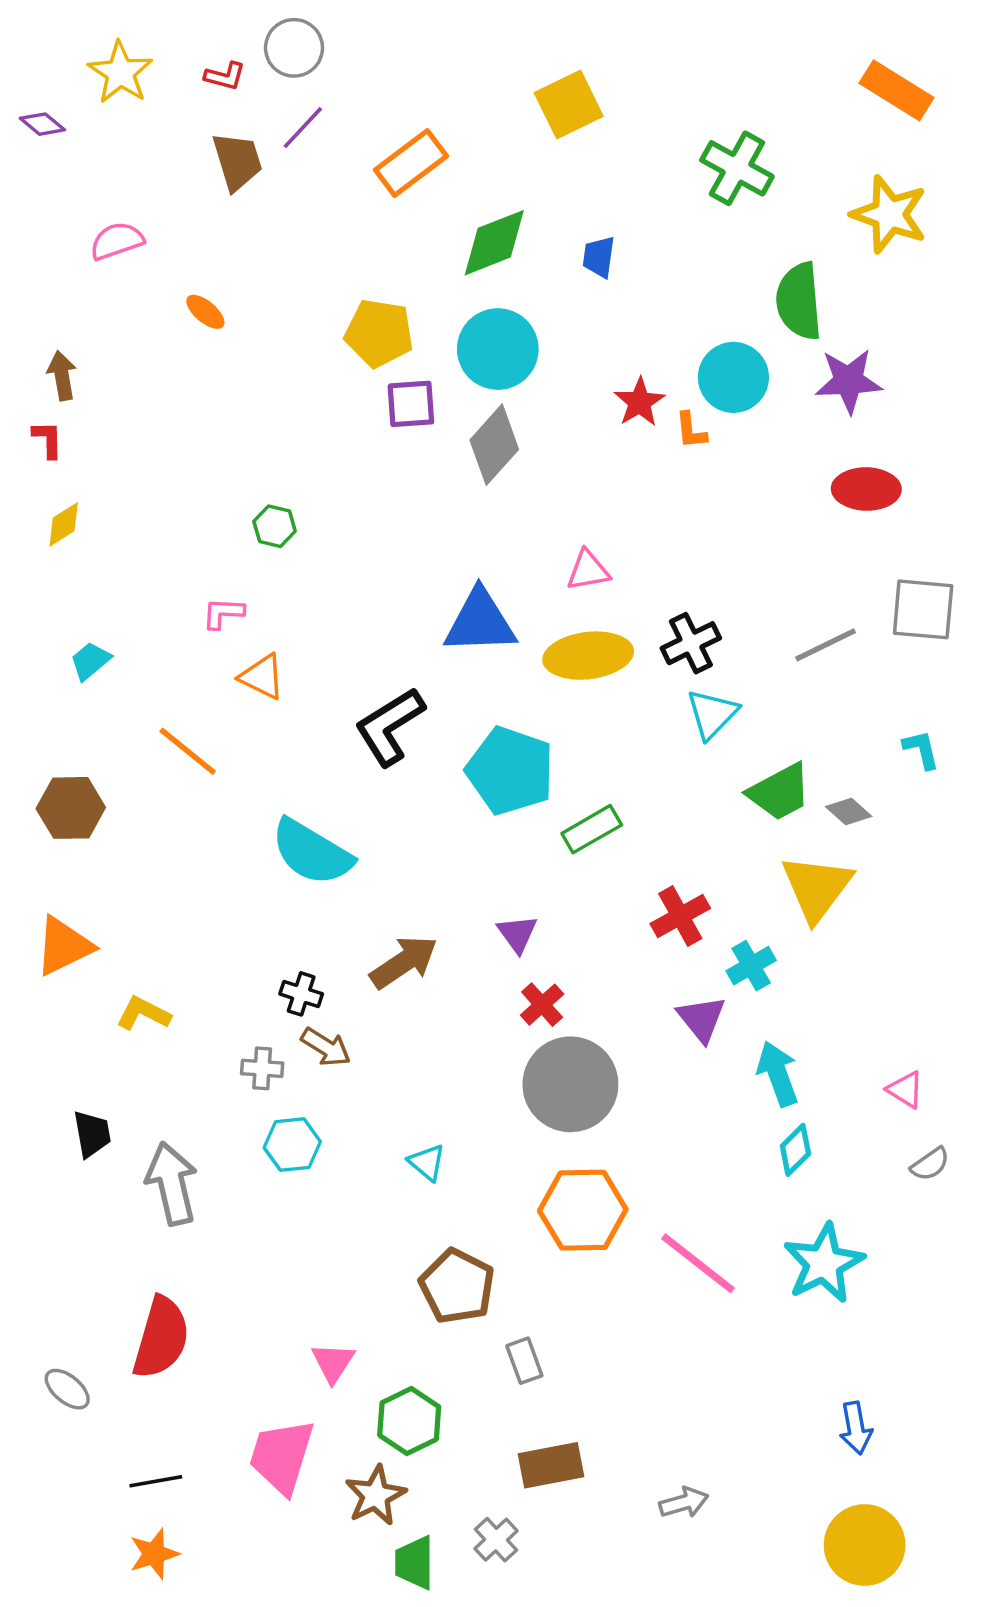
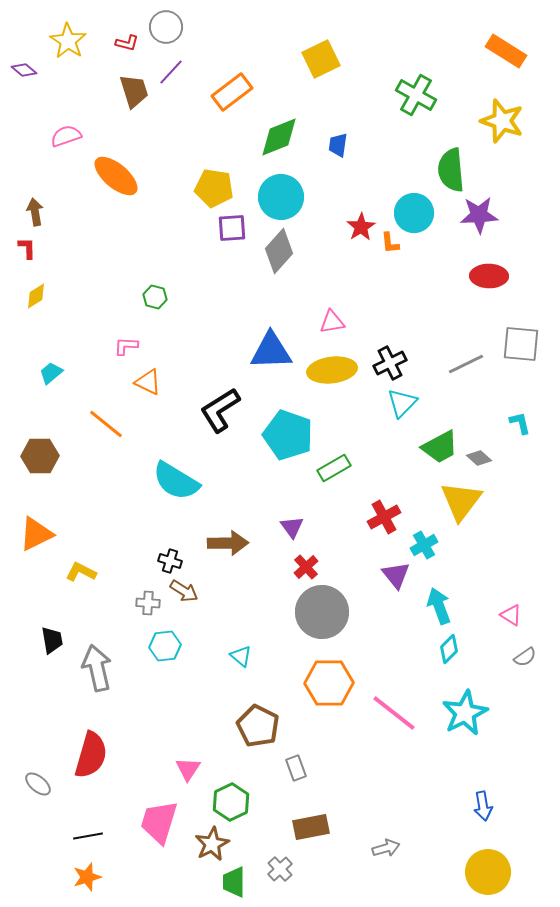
orange ellipse: (205, 312) -> (116, 176), size x2.0
brown arrow: (404, 962) -> (228, 543), turned 33

